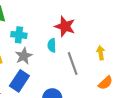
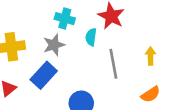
cyan cross: (19, 35) -> (65, 19), moved

